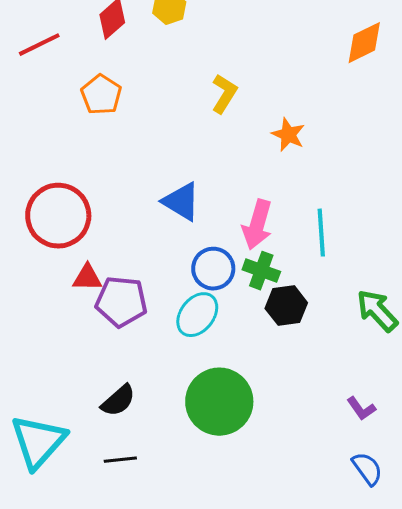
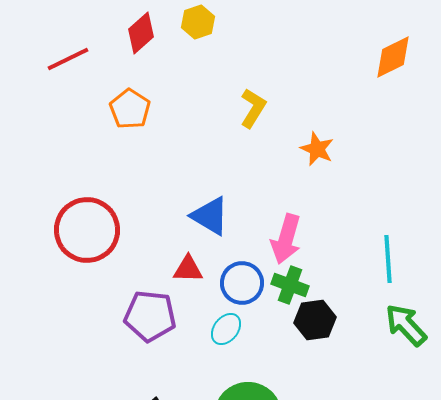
cyan line: (321, 233) -> (388, 259), moved
red triangle: (87, 278) -> (188, 269), moved
cyan ellipse: (197, 315) -> (226, 329), size x0.7

